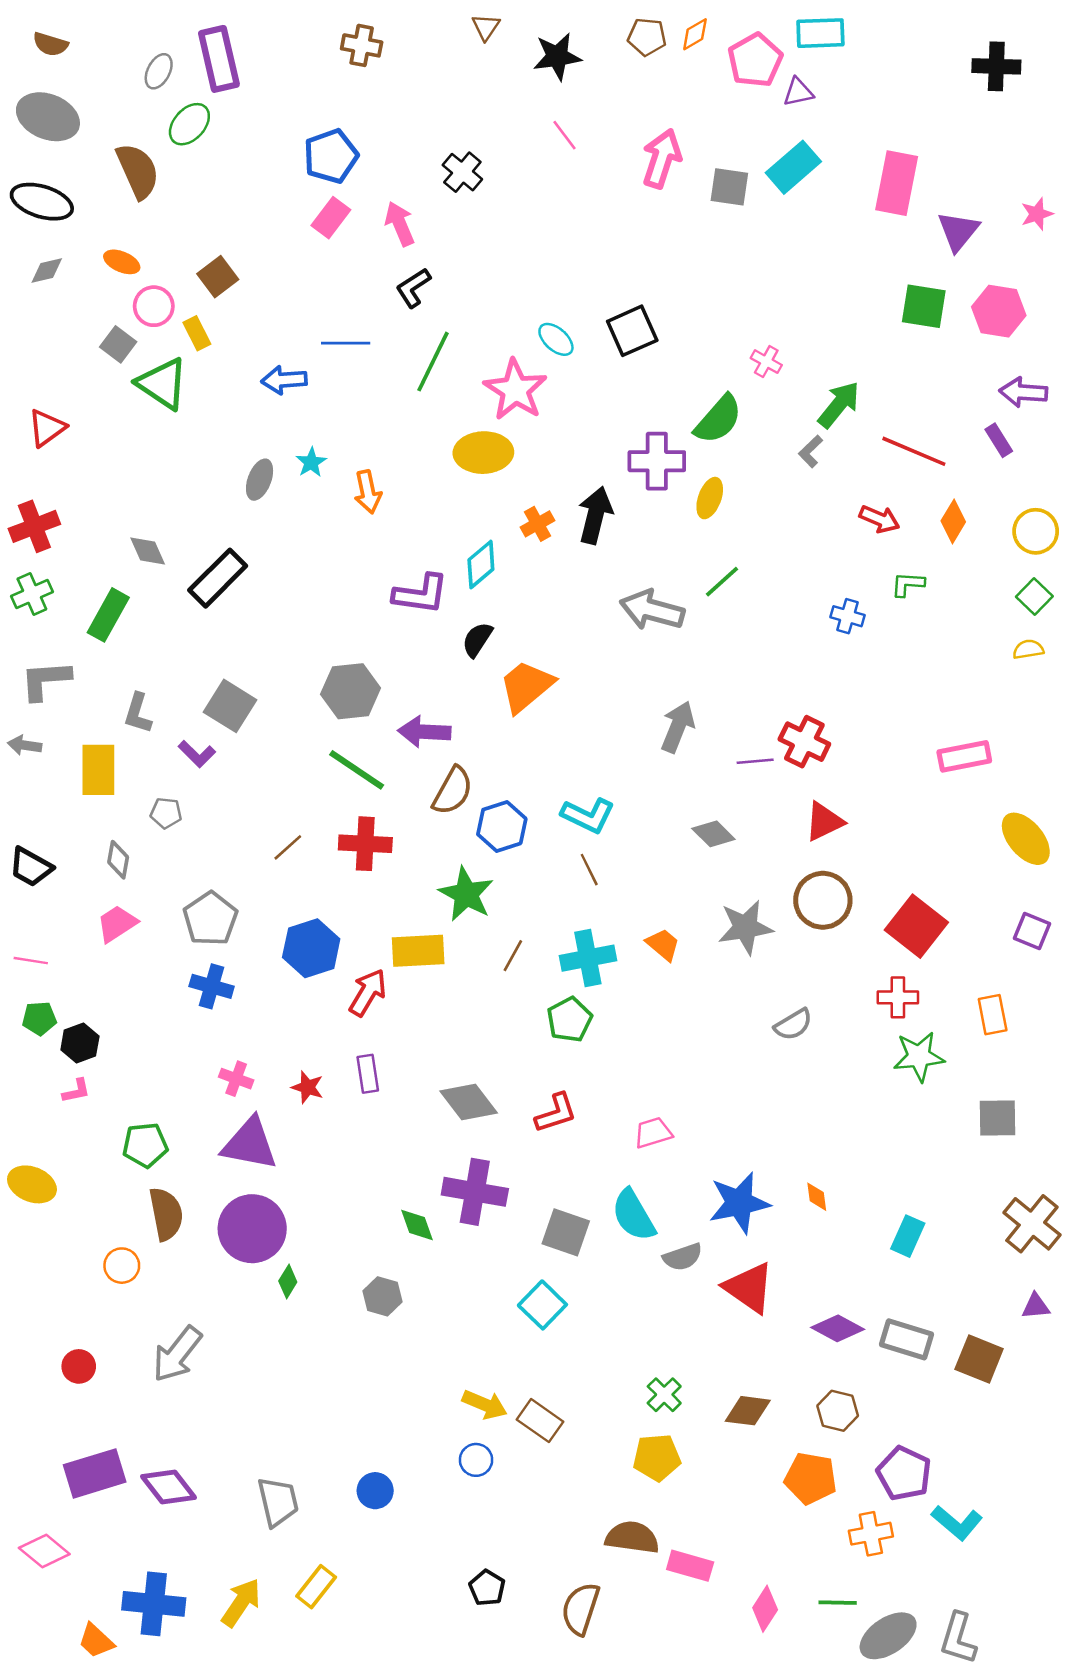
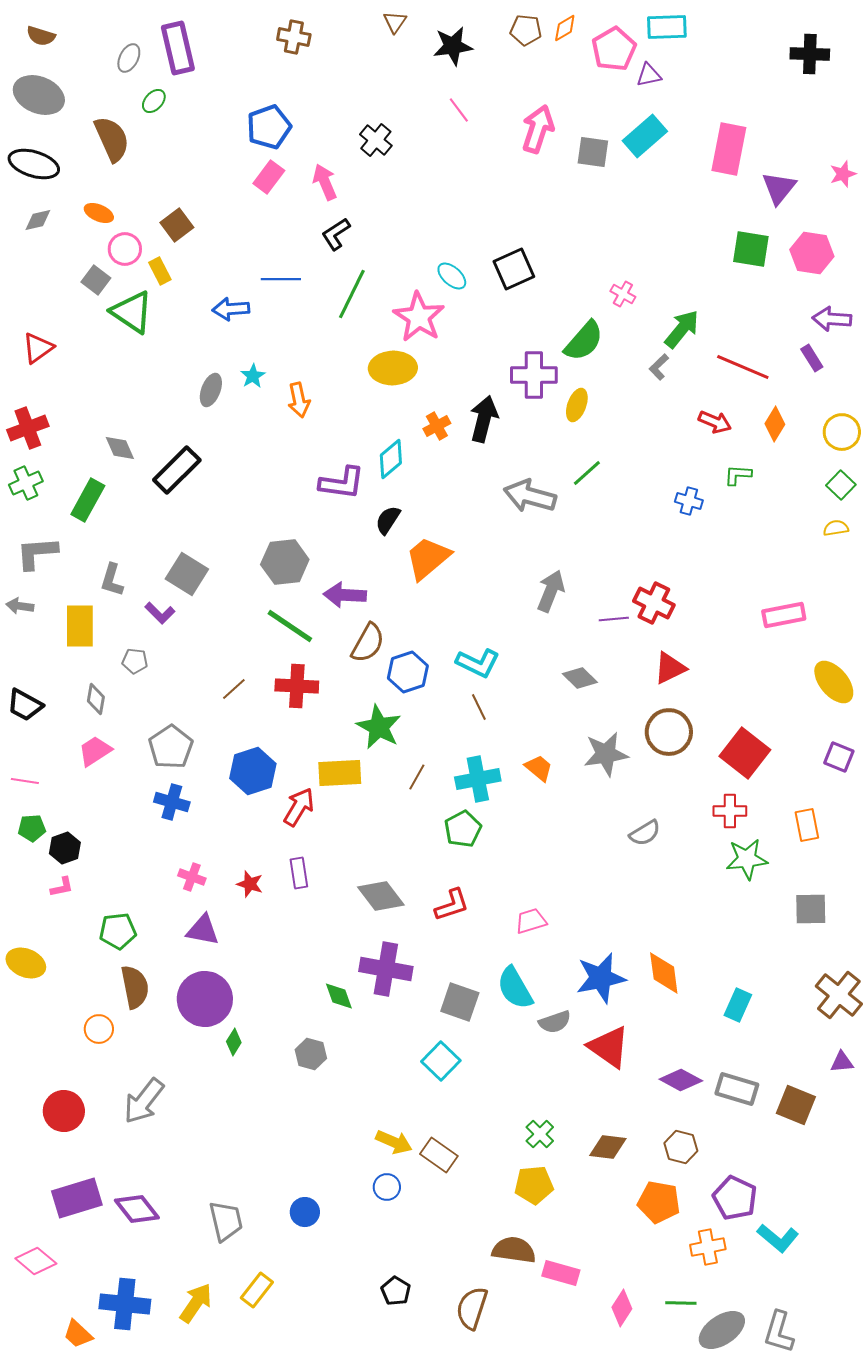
green ellipse: (189, 124) -> (154, 101), size x0.7
purple triangle: (250, 1144) -> (203, 930), size x0.7
orange diamond: (817, 1197) -> (664, 973), size x1.8
red circle: (79, 1366) -> (64, 1111), size x1.5

